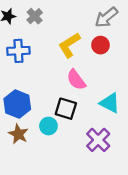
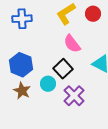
black square: (66, 109) -> (63, 69), turned 30
purple cross: (98, 140) -> (74, 96), moved

